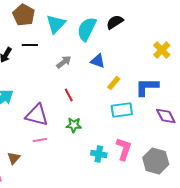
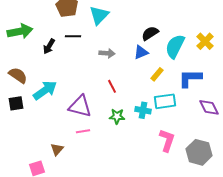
black semicircle: (115, 22) -> (150, 33), moved
cyan semicircle: (87, 29) -> (175, 46), moved
blue triangle: (98, 61) -> (141, 52), turned -42
gray arrow: (64, 62) -> (107, 53), turned 42
cyan cross: (99, 154) -> (143, 110), moved

